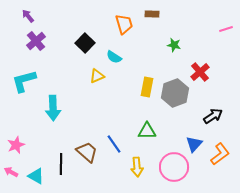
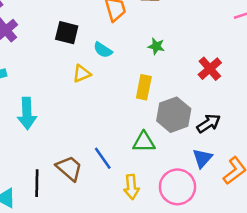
black square: (85, 43) -> (67, 33), turned -30
green star: (174, 45) -> (156, 46), moved
gray hexagon: (175, 93) -> (174, 115), moved
black arrow: (213, 116) -> (209, 123), moved

